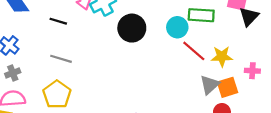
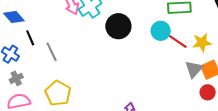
black line: (58, 21) -> (30, 38), moved, turned 56
cyan circle: (177, 27) -> (161, 31), moved
gray line: (61, 59) -> (52, 52), moved, turned 54

